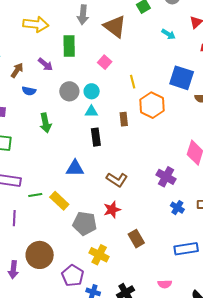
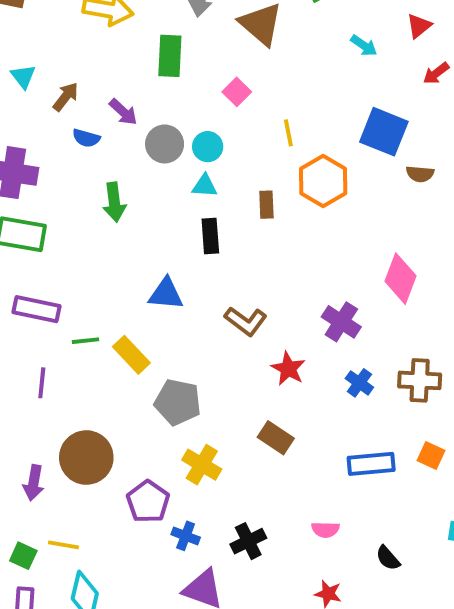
purple arrow: (45, 64) -> (123, 112), moved
red star: (112, 210) -> (288, 369), moved, turned -30
brown rectangle: (136, 239) -> (276, 438), turned -30

